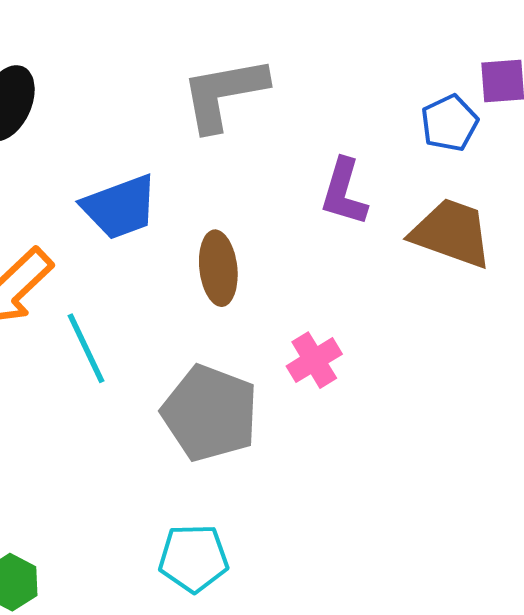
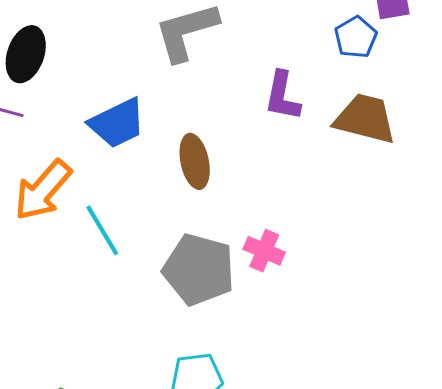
pink cross: (314, 360) -> (264, 251), moved, turned -30

